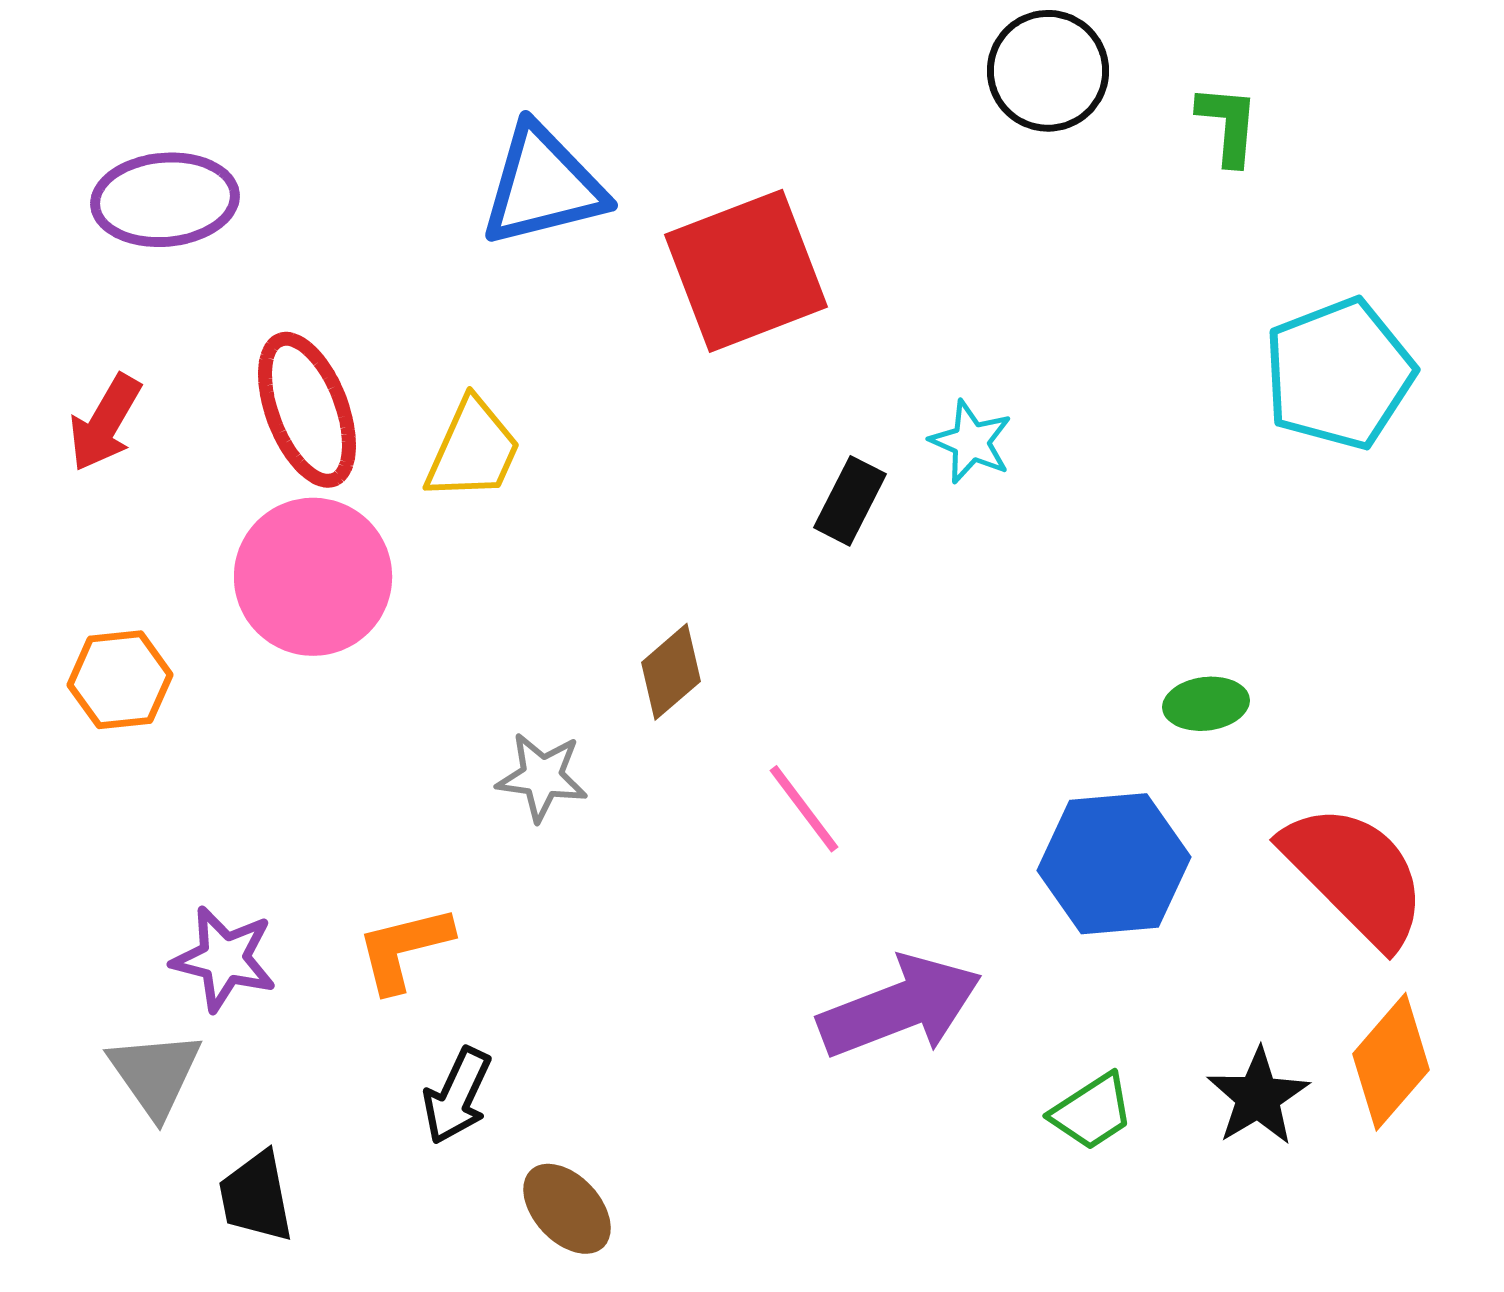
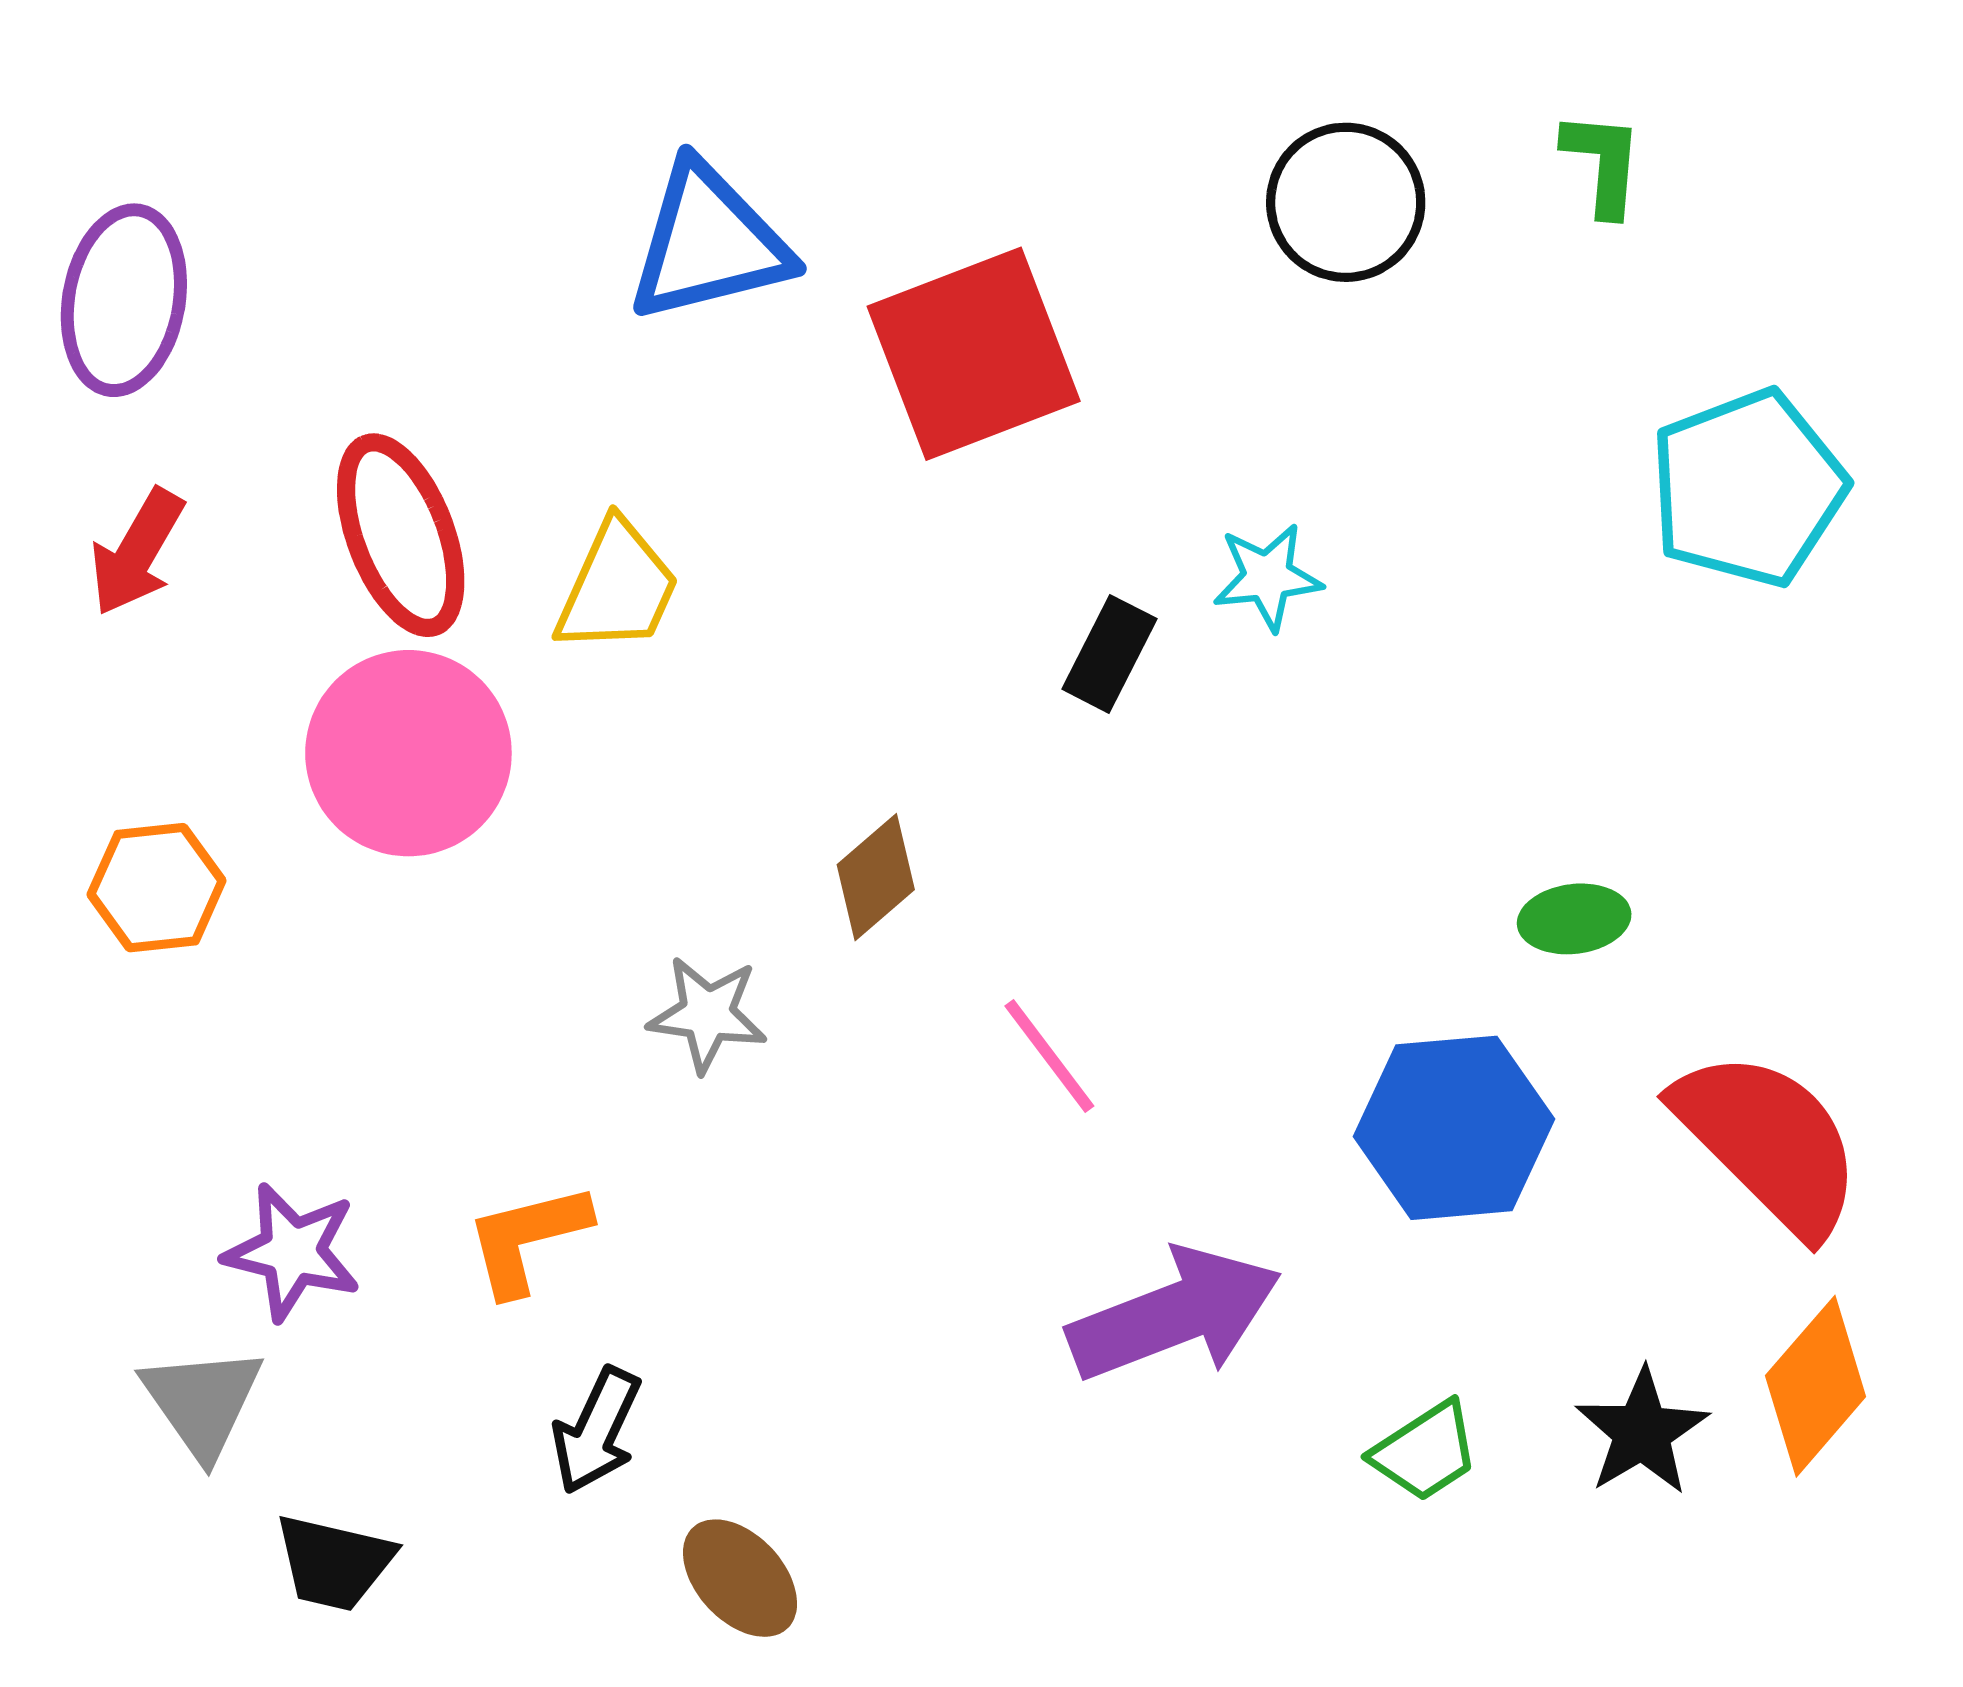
black circle: (1048, 71) -> (1346, 202), moved
purple ellipse: (165, 200) -> (124, 300), moved, turned -75
cyan star: (971, 442) -> (1267, 577), turned -30
black trapezoid: (256, 1197) -> (334, 1562), turned -66

